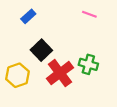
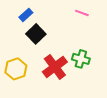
black square: (41, 50) -> (36, 34), moved

